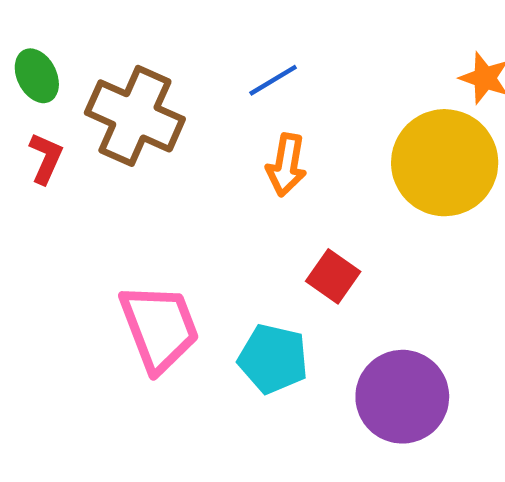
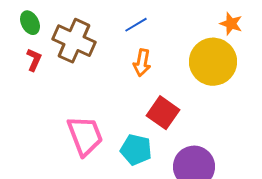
red square: (333, 276) -> (163, 113), size x1.4

